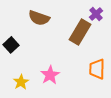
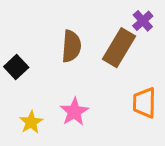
brown semicircle: (39, 18) -> (71, 46), moved, turned -105

